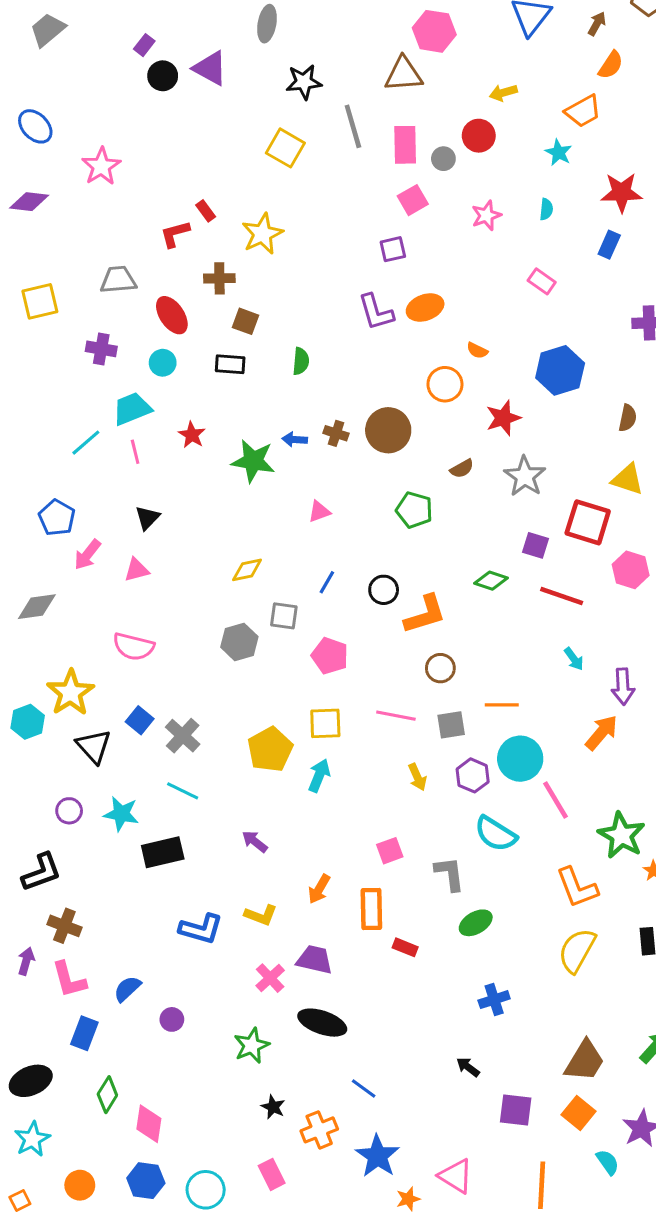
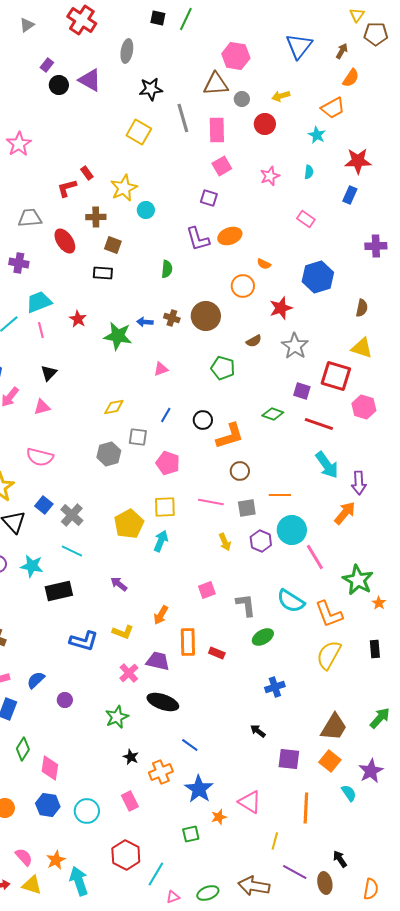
gray circle: (443, 159) -> (242, 99), moved
purple square: (393, 249) -> (209, 198), turned 30
green semicircle: (301, 361) -> (167, 269), moved
cyan circle: (163, 363) -> (146, 210), moved
cyan arrow: (574, 659) -> (327, 465), size x1.8
cyan semicircle: (496, 834) -> (291, 601), moved
orange rectangle: (371, 909) -> (188, 642), moved

